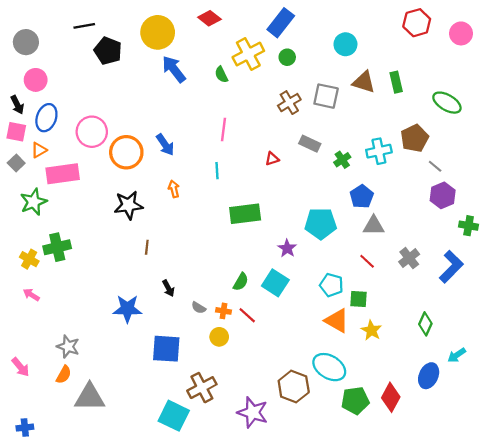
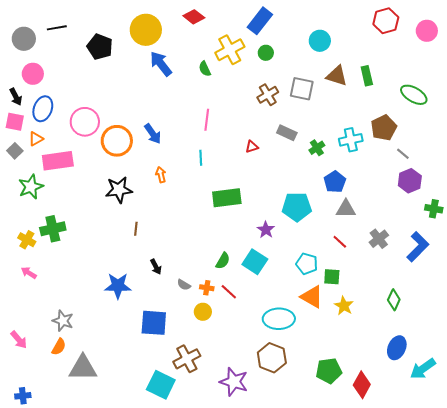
black line: (84, 26) -> (57, 28), moved
cyan arrow: (457, 355) -> (423, 369), moved, size x1.5
cyan ellipse: (329, 367) -> (279, 319), moved, turned -32
red diamond: (391, 397) -> (362, 385), moved

